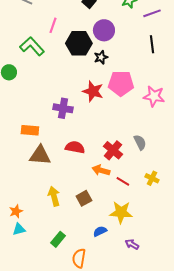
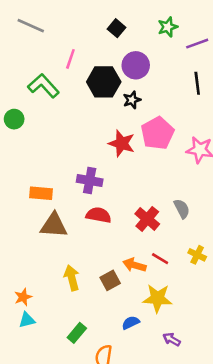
pink pentagon: (121, 83) -> (157, 133), turned -30
purple cross: (63, 108) -> (90, 181), moved
orange arrow: (101, 170) -> (134, 265), moved

